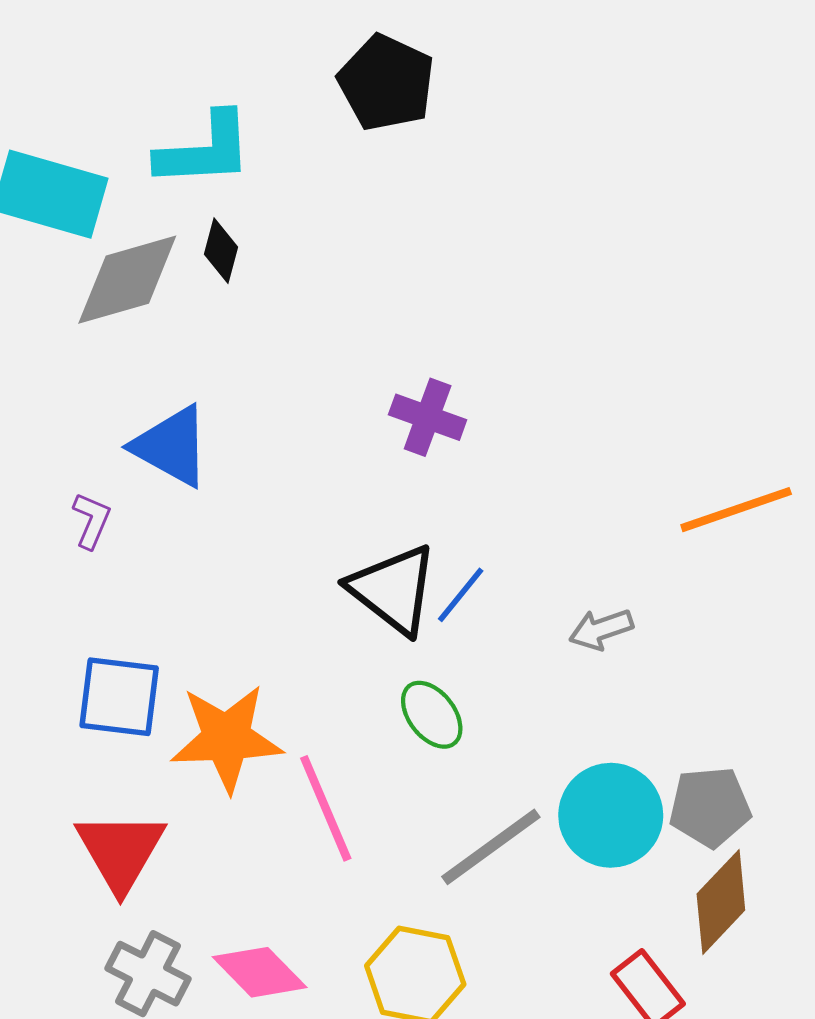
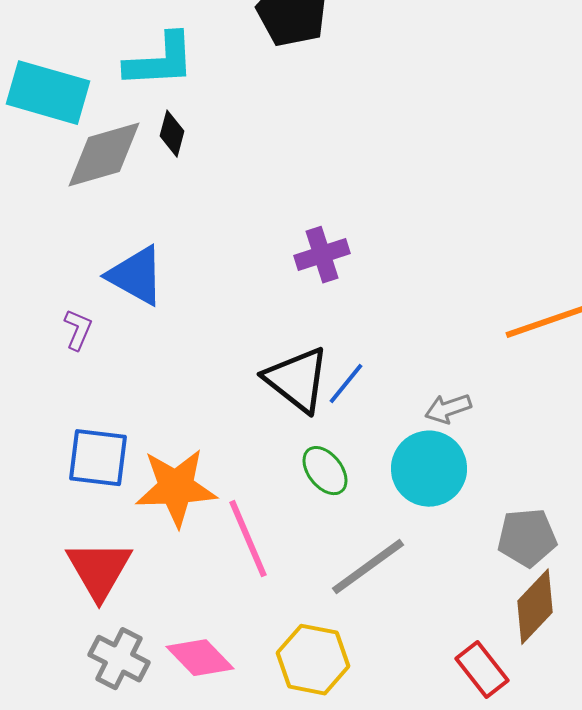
purple cross: (428, 417) -> (322, 255), turned -38
cyan circle: (611, 815) -> (429, 469), moved

